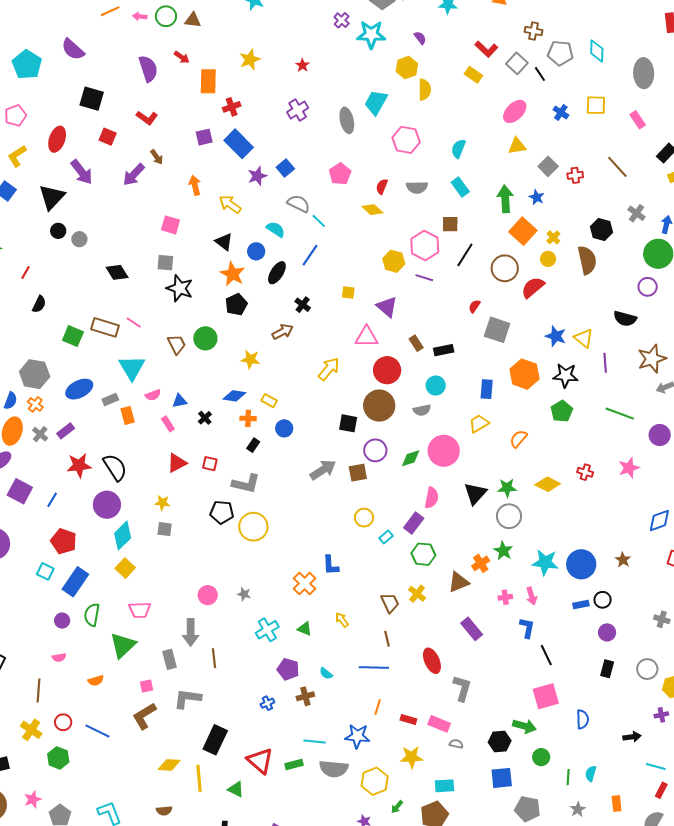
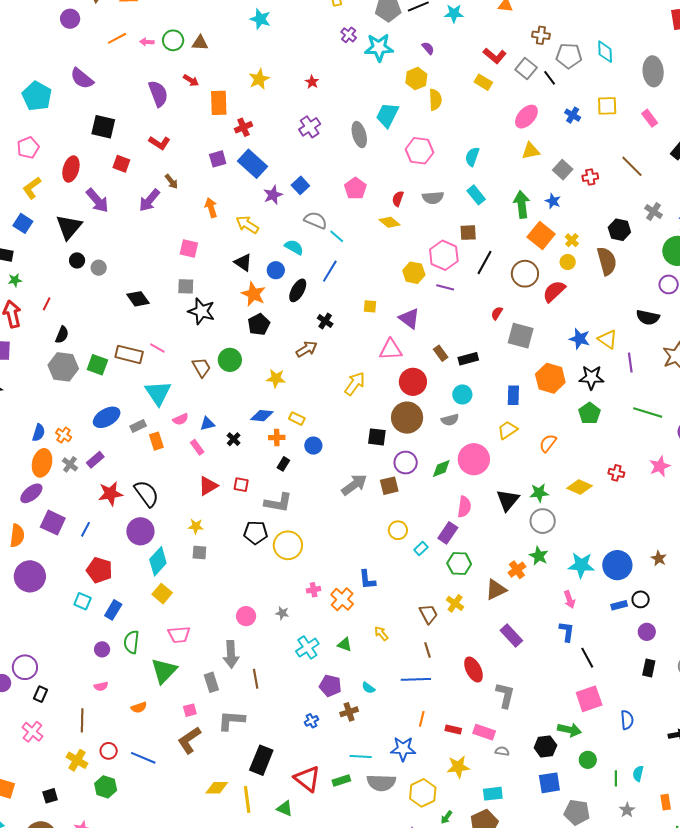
gray hexagon: (35, 374) -> (63, 367), moved
blue rectangle: (75, 582) -> (113, 610), size x0.7
pink cross: (505, 597) -> (314, 590), moved

